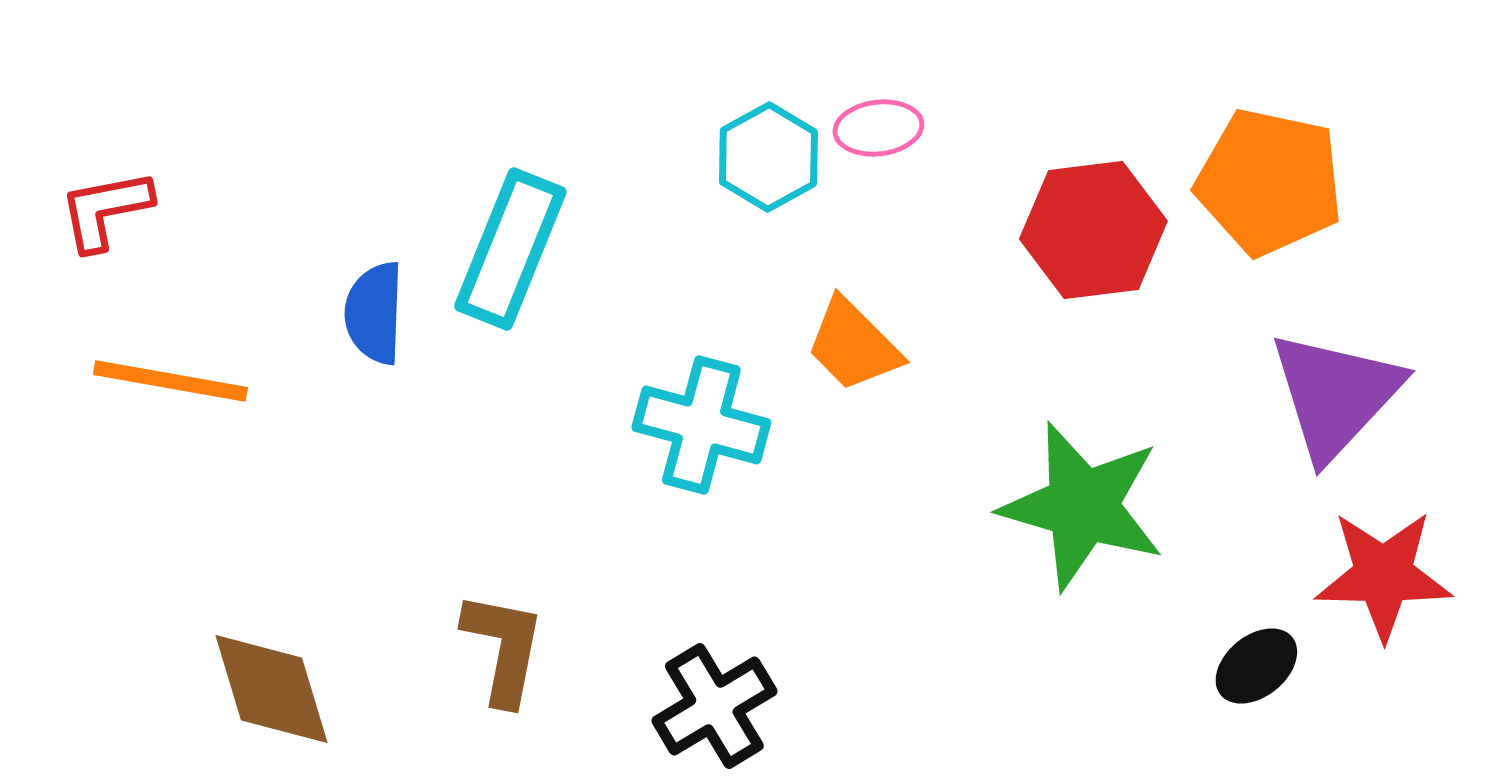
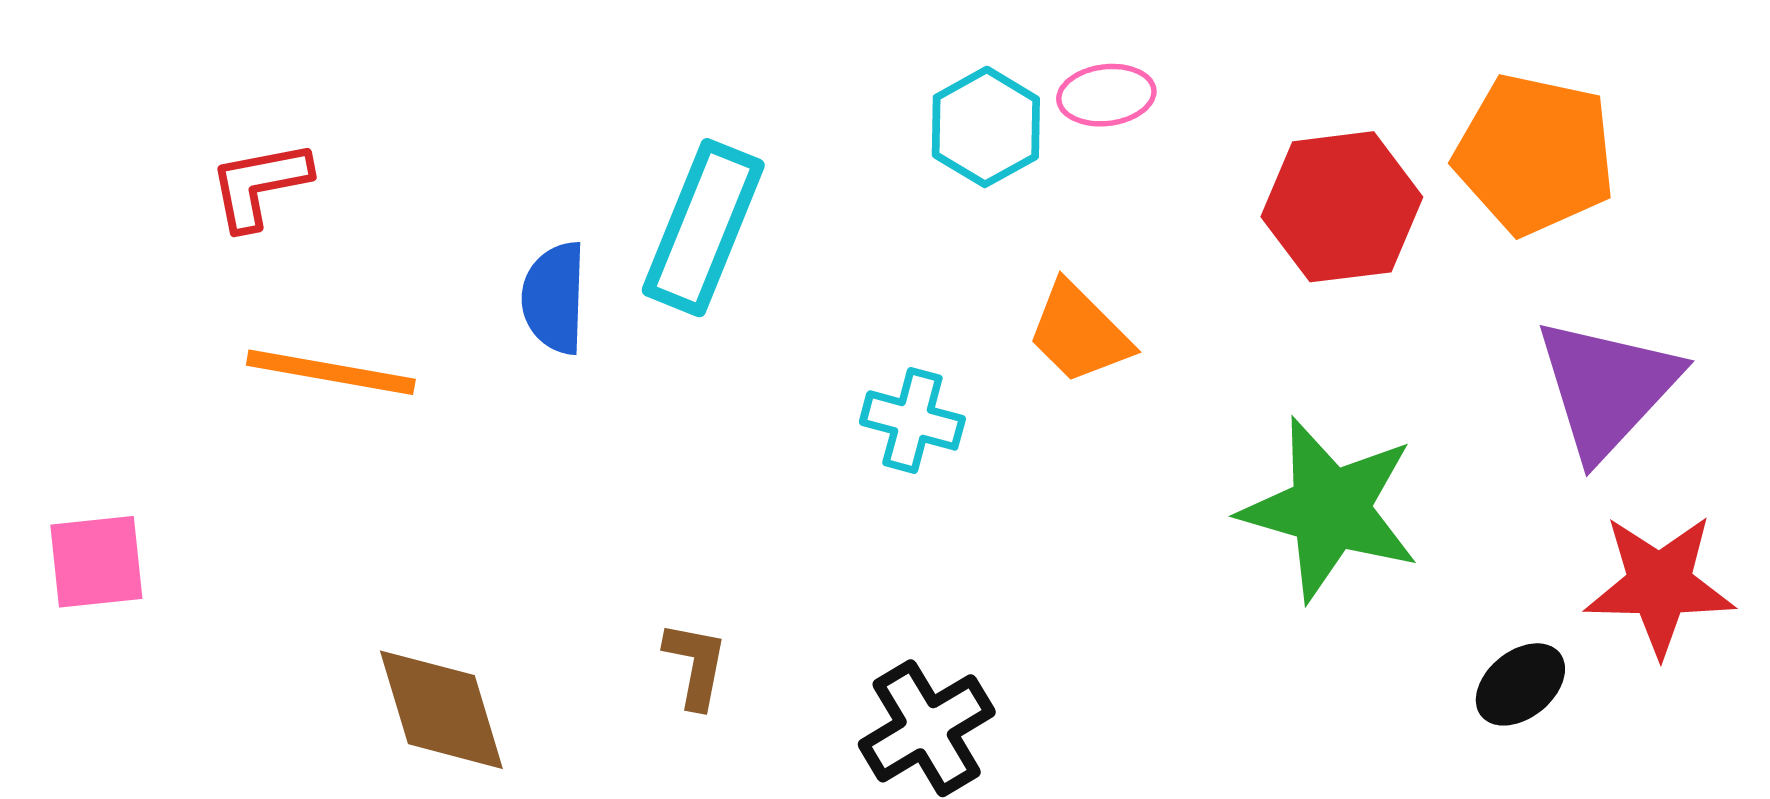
cyan cross: (701, 425) -> (912, 420), size x0.7
brown L-shape: (503, 648) -> (696, 665), size x0.7

